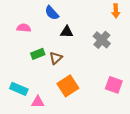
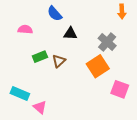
orange square: (68, 86) -> (98, 66), moved
pink triangle: (38, 102) -> (40, 107), turned 40

